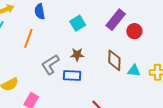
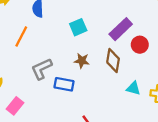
brown star: (77, 55) -> (82, 61), moved
brown diamond: (114, 60) -> (113, 60), moved

